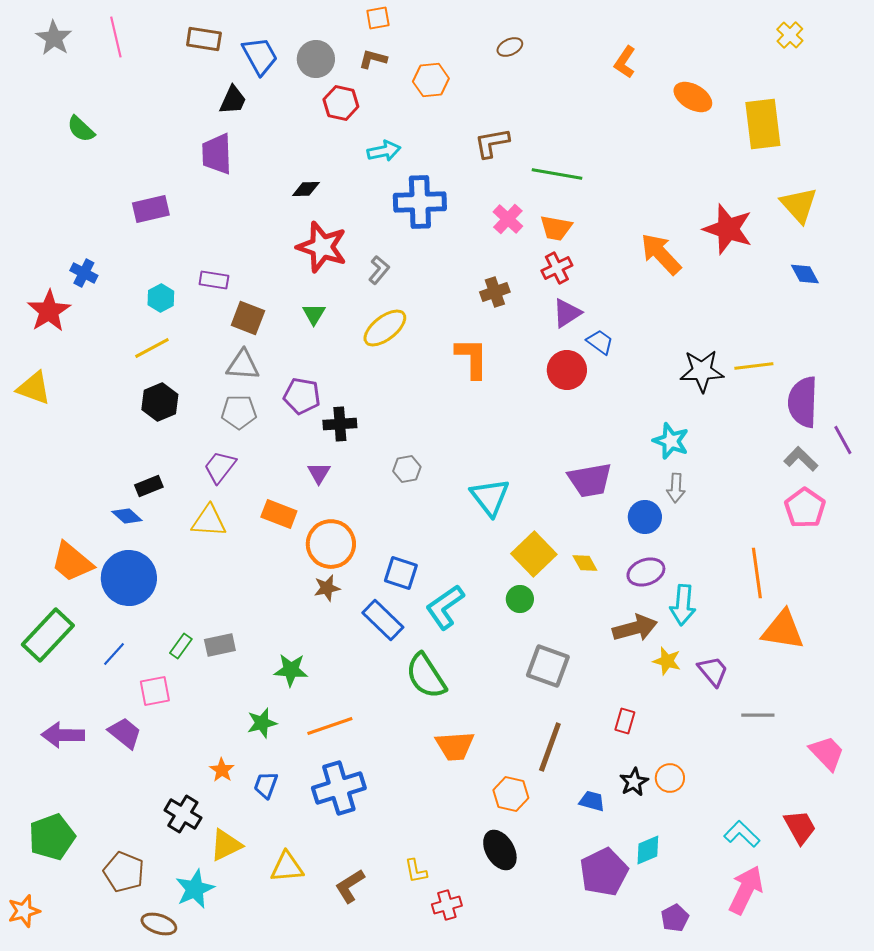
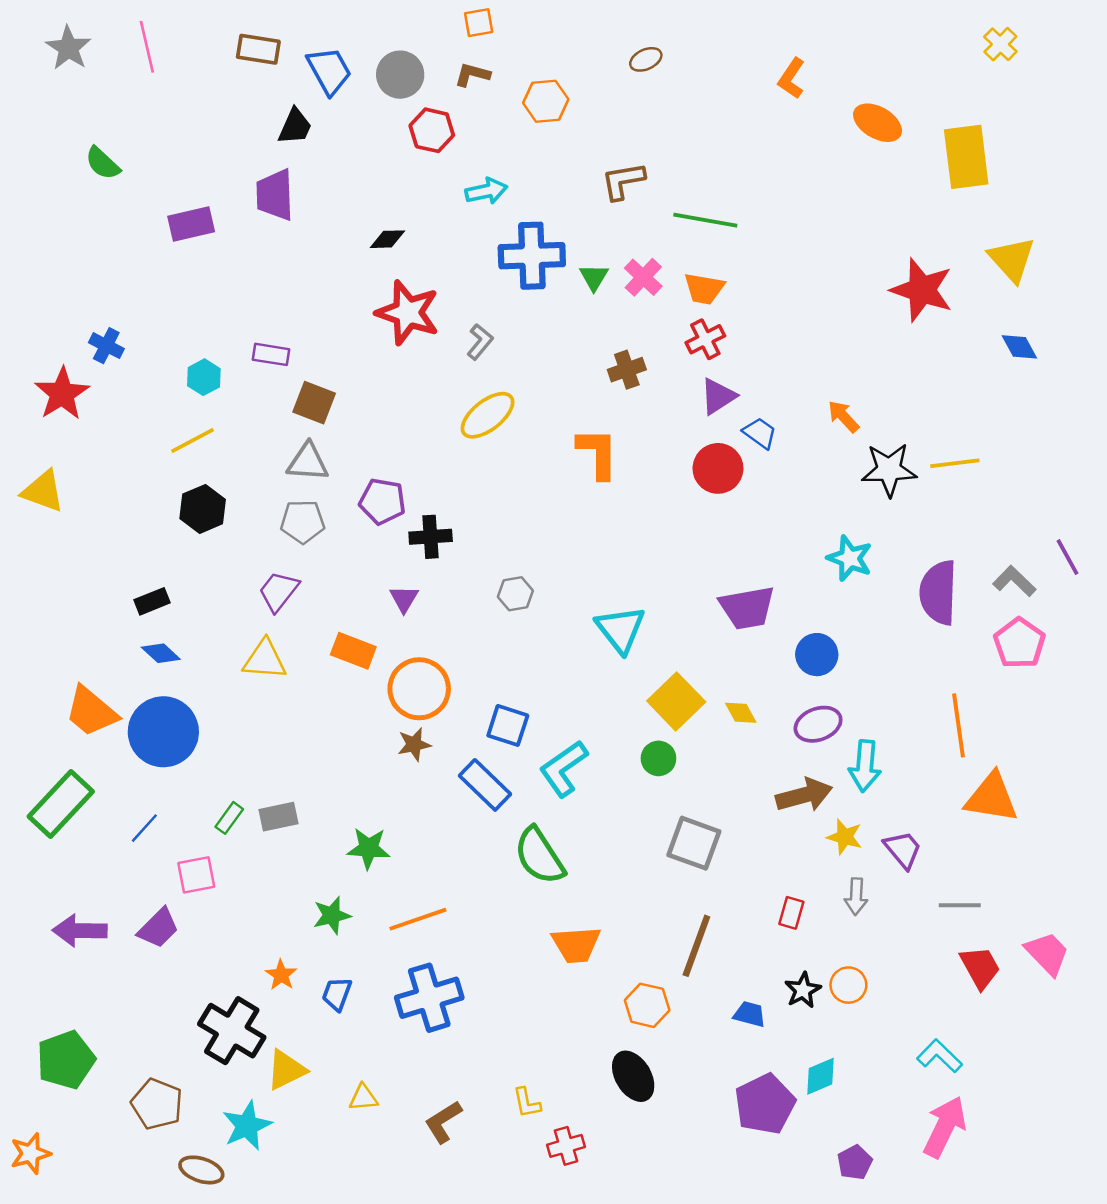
purple rectangle: (151, 209) -> (191, 224), moved
orange arrow: (661, 254) -> (843, 416), moved, size x0.6
green triangle: (314, 314) -> (594, 277), moved
purple semicircle: (803, 402) -> (938, 593), moved
black rectangle: (149, 486) -> (152, 601), moved
gray arrow: (676, 488) -> (856, 896), moved
purple trapezoid: (125, 733) -> (158, 928), turned 96
black cross: (183, 814) -> (232, 1031), size x1.4
red trapezoid: (800, 827) -> (980, 967), moved
yellow triangle: (287, 867) -> (363, 1098), size x0.7

